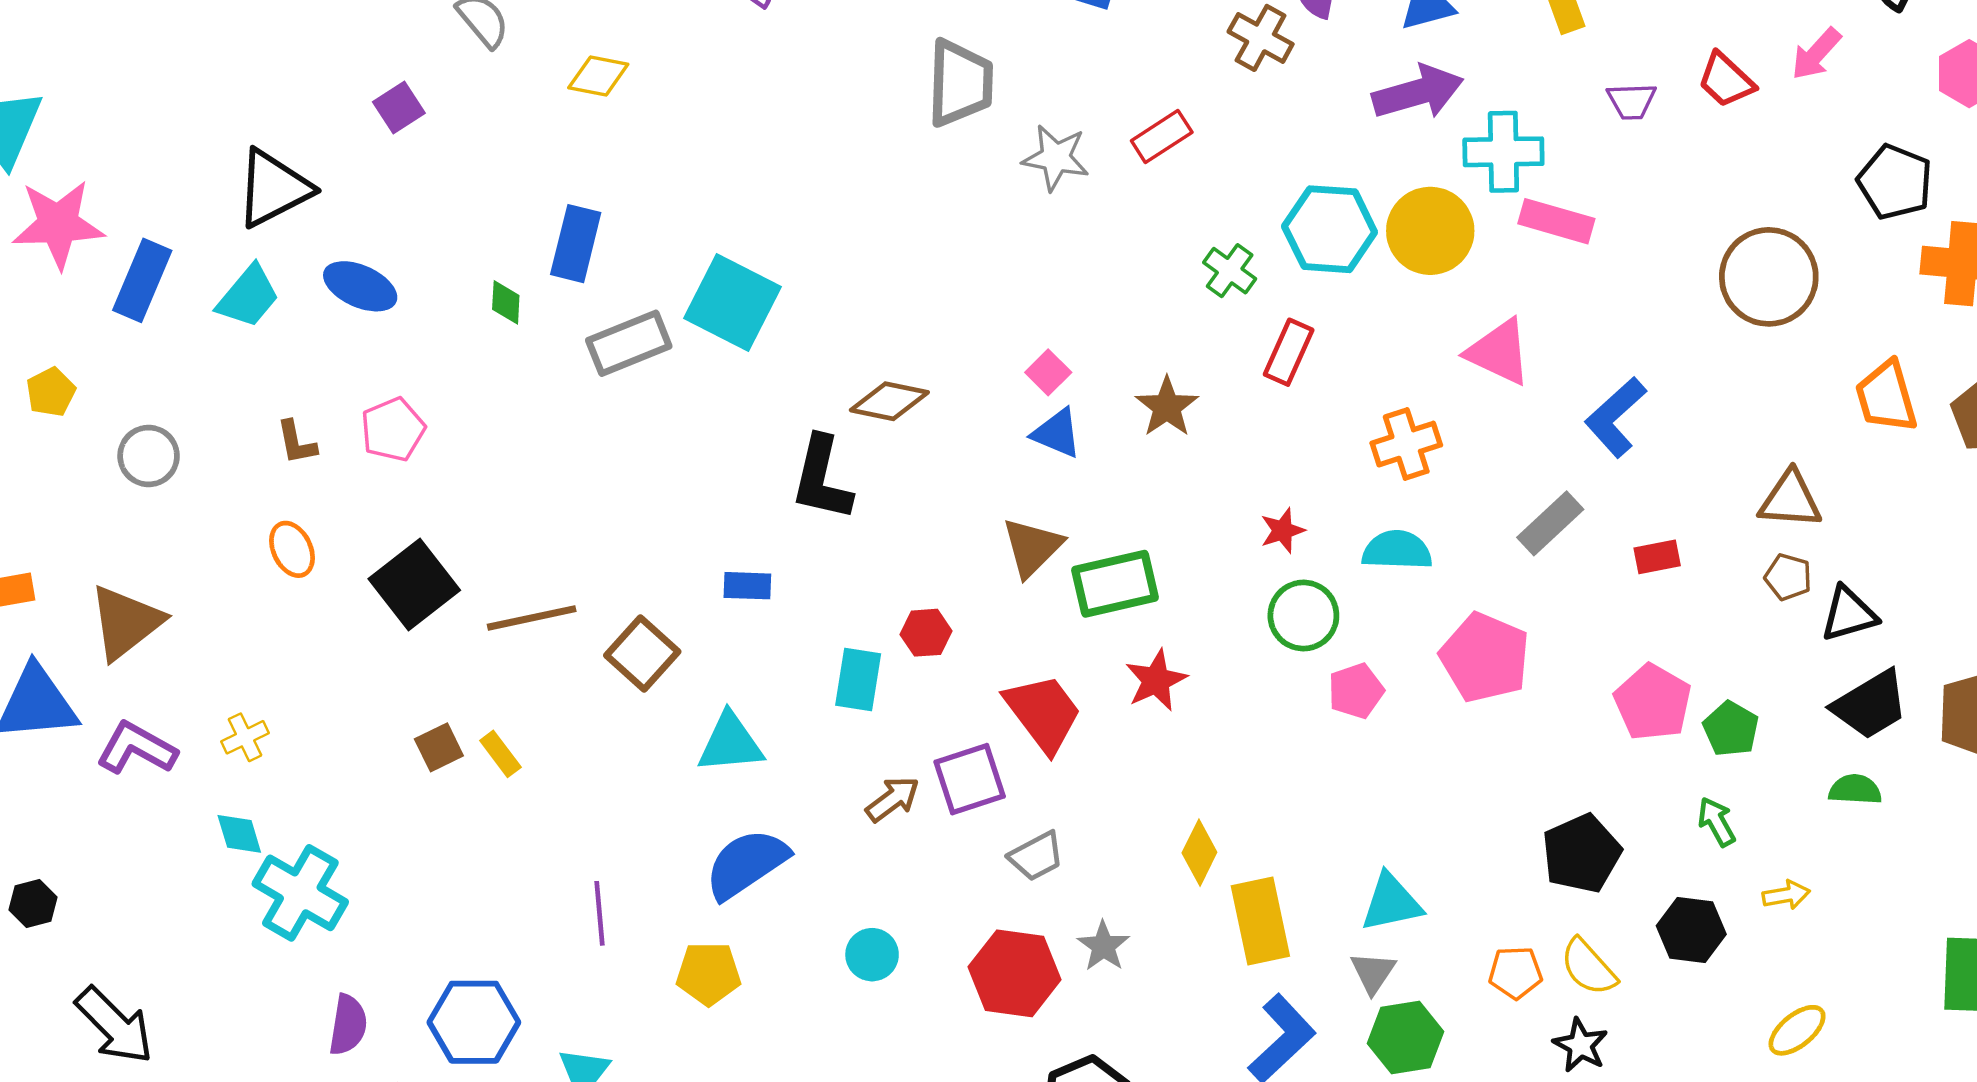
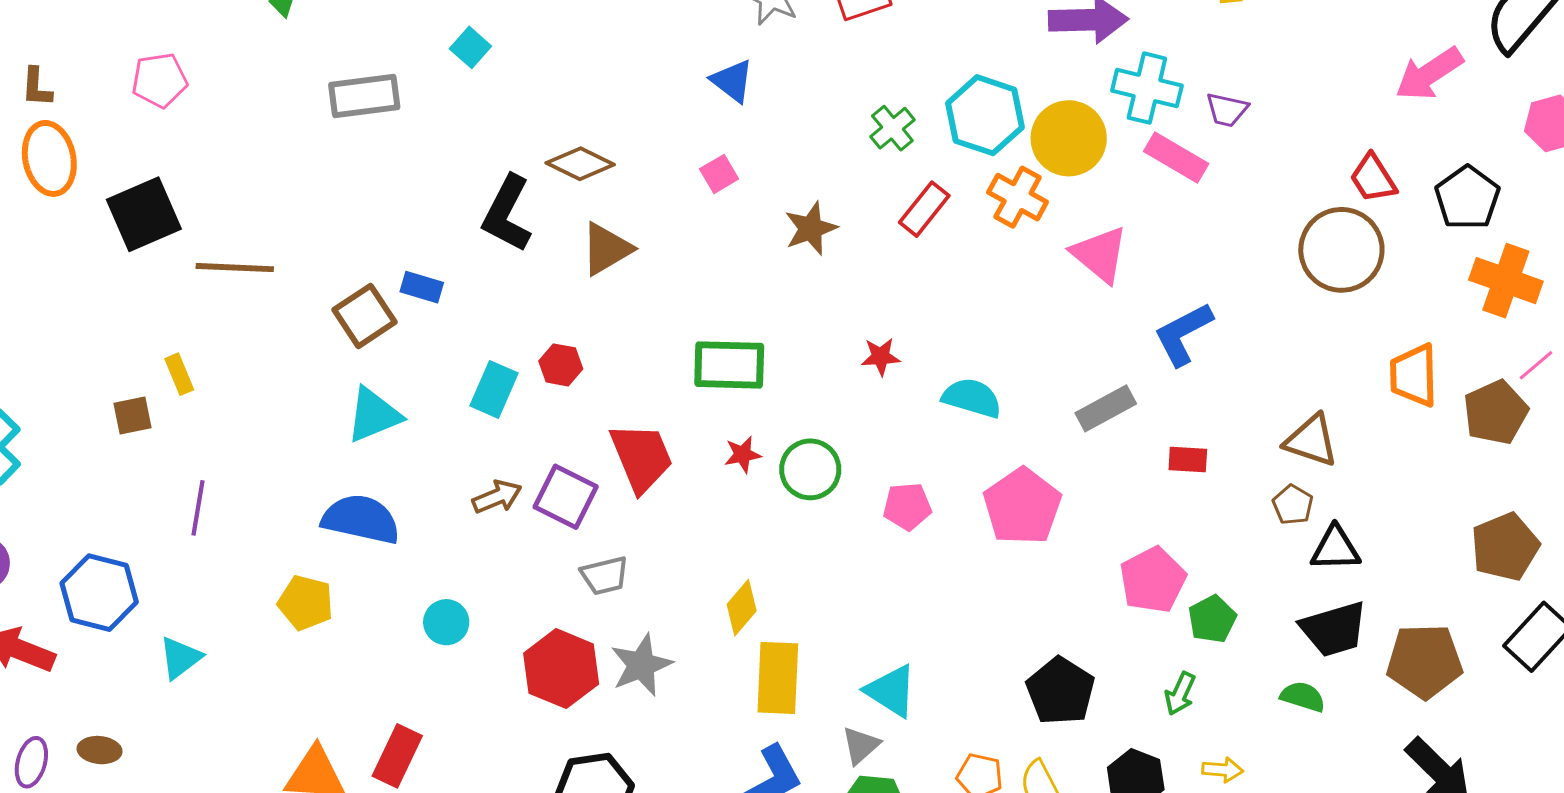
pink arrow: (1816, 54) -> (1429, 74), size x1.4
red trapezoid: (1726, 80) -> (1373, 178), moved
purple trapezoid: (1632, 101) -> (1227, 110), moved
cyan square: (732, 303) -> (470, 47), size x0.5
gray rectangle: (629, 343) -> (364, 96), moved
blue triangle: (1057, 433) -> (732, 81), moved
brown L-shape: (296, 442) -> (37, 87), moved
orange cross: (1406, 444) -> (1018, 197), moved, turned 32
brown triangle: (1032, 547) -> (606, 249), moved
orange ellipse: (292, 549) -> (49, 158), size x1.5
green circle: (1303, 616) -> (810, 469), moved
brown square: (642, 653) -> (364, 316), moved
red star: (1156, 680) -> (743, 454), size x0.7
cyan triangle: (730, 743) -> (374, 415), turned -32
brown square: (439, 747) -> (132, 415), moved
purple square: (970, 779) -> (566, 497), turned 30
green arrow: (1717, 822) -> (1180, 694), turned -141
black pentagon: (1581, 854) -> (1060, 691), turned -30
blue semicircle: (746, 864) -> (361, 519), turned 32
cyan triangle: (1391, 903) -> (891, 691), turned 30
purple line: (599, 913) -> (198, 508), moved
gray star: (1103, 946) -> (641, 665), size x1.4

